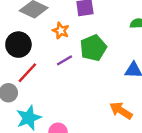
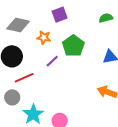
red line: (27, 73) -> (24, 78), turned 36

